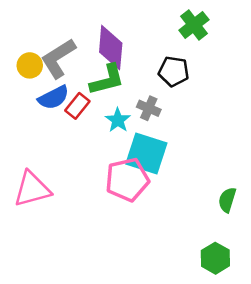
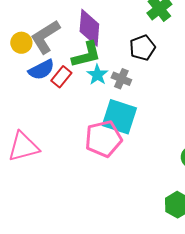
black pentagon: (174, 71) -> (142, 48), turned -30
cyan star: (118, 120) -> (97, 75), moved

